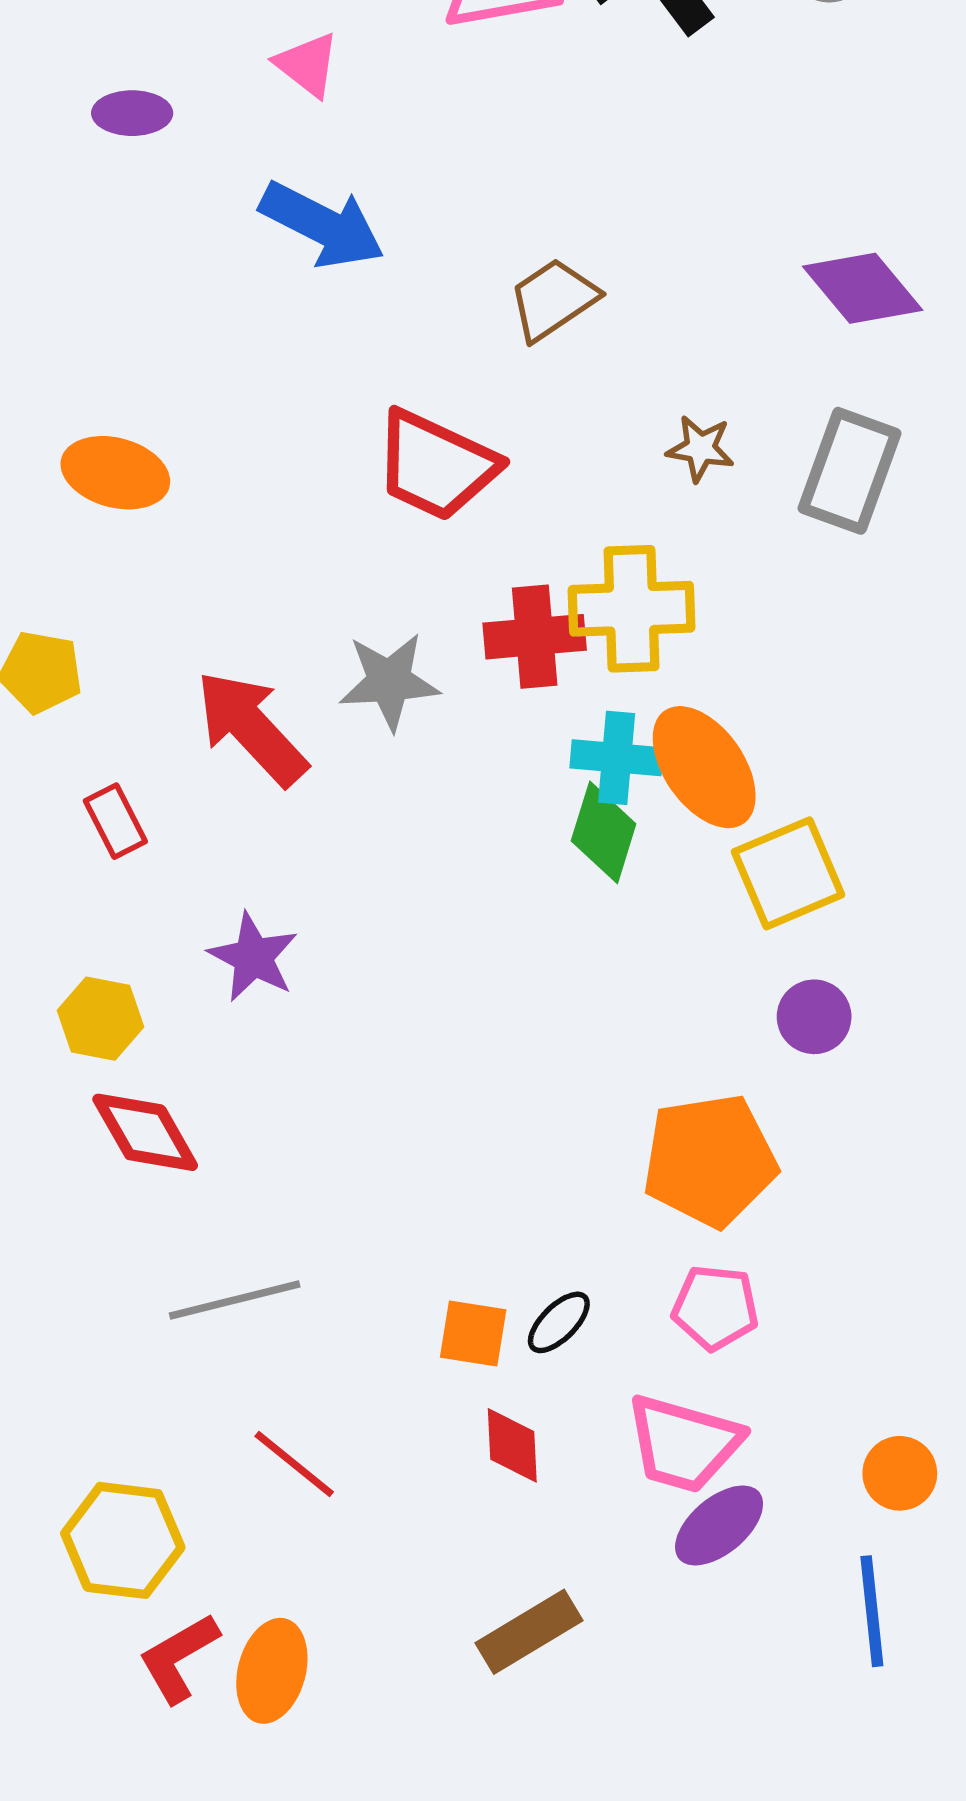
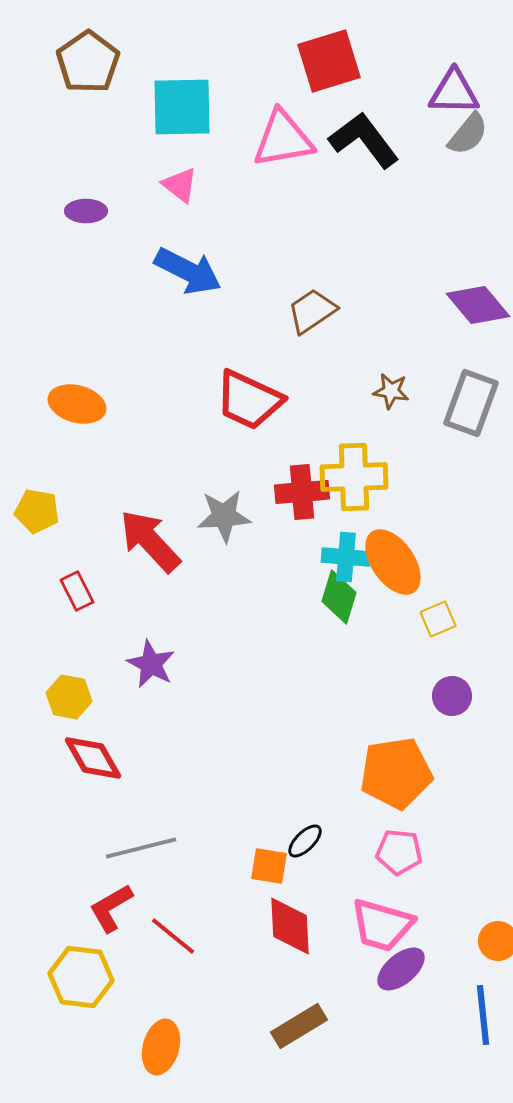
yellow square: (788, 873) -> (438, 619), size x0.6
black ellipse: (559, 1322) -> (305, 841), moved
red diamond: (512, 1445) -> (290, 926), size x1.4
red L-shape: (179, 1658) -> (111, 908), moved

